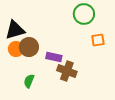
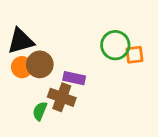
green circle: (84, 14) -> (115, 45), moved
brown cross: (67, 71) -> (62, 97), moved

